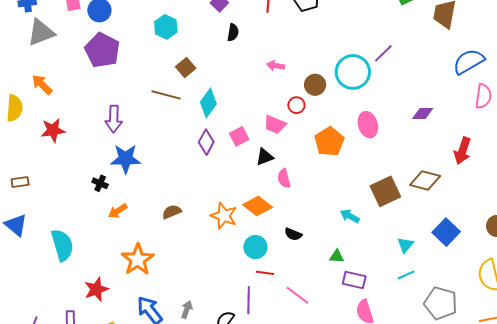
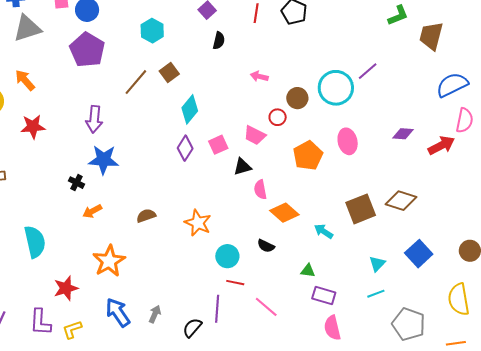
brown line: (166, 95) -> (136, 82), moved, turned -68
red arrow: (462, 151) -> (441, 145), moved, turned -140
orange diamond: (258, 206) -> (284, 213), moved

